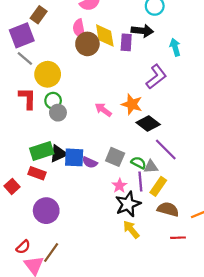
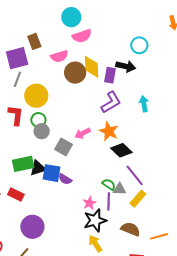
brown rectangle: (39, 15) -> (34, 41), turned -63
pink semicircle: (79, 29) -> (59, 56), moved, turned -102
cyan arrow: (175, 47) -> (144, 104), moved
gray line: (25, 59) -> (17, 79), turned 63
purple L-shape: (156, 77) -> (111, 102), moved
pink arrow: (103, 110) -> (83, 133), turned -70
gray square: (115, 157) -> (64, 147), moved
red rectangle: (37, 173) -> (16, 194), moved
yellow rectangle: (158, 186) -> (138, 199), moved
purple circle: (46, 211) -> (32, 227), moved

